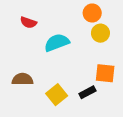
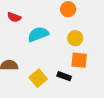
yellow circle: (100, 33) -> (75, 38), moved
black rectangle: (87, 92) -> (64, 76), turned 48

